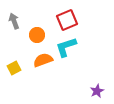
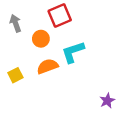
red square: (67, 20) -> (60, 15), moved

